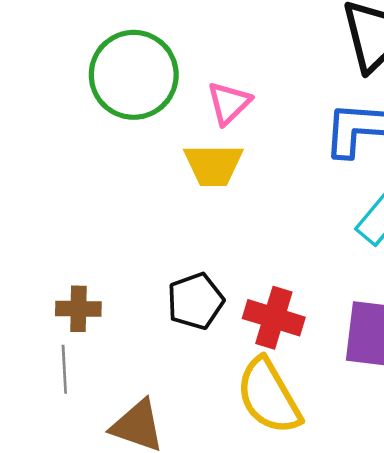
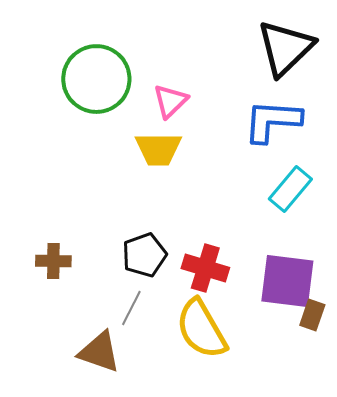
gray line: (64, 369) -> (131, 308), moved, turned 30

